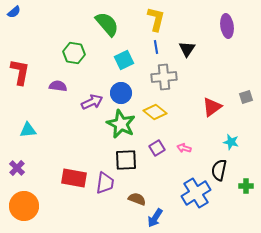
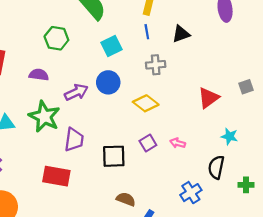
black triangle: (187, 49) -> (181, 34), turned 36
gray cross: (164, 77) -> (156, 65), size x0.7
green star: (121, 124) -> (44, 117), moved
purple trapezoid: (105, 183) -> (74, 140), moved
blue cross: (196, 193) -> (191, 193), size x0.7

